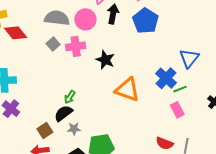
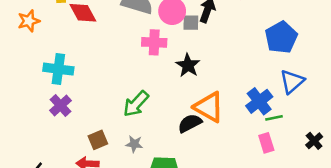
blue pentagon: (145, 21) -> (281, 37), moved
gray square: (53, 44) -> (191, 23), moved, turned 32
green arrow: (70, 97) -> (136, 104), size x1.6
black semicircle: (63, 113) -> (190, 123), moved

